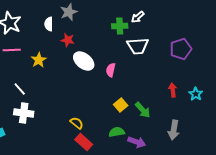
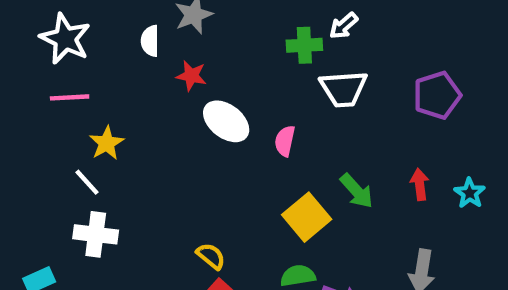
yellow star: (39, 60) -> (107, 143), moved
yellow square: (121, 105) -> (307, 217), size x1.5
green arrow: (143, 110) -> (357, 191), moved

